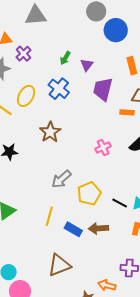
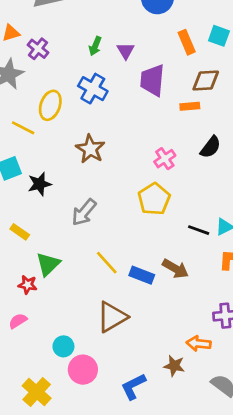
gray arrow: (61, 179) -> (84, 212), moved
yellow pentagon: (89, 193) -> (154, 199), moved
yellow line: (49, 216) -> (107, 263), turned -48
brown arrow: (98, 228) -> (175, 269), turned -138
brown triangle: (59, 265) -> (112, 317), moved

